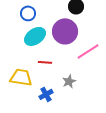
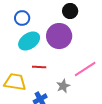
pink line: (88, 51) -> (85, 69), moved

